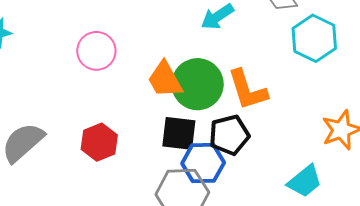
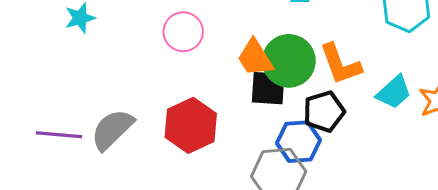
black square: (179, 133) -> (268, 88), moved
red hexagon: (99, 142) -> (191, 125), size x1.4
cyan trapezoid: (305, 181) -> (394, 92), moved

